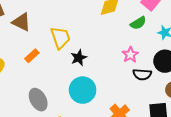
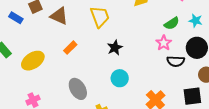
green semicircle: (138, 23) -> (172, 23), moved
yellow trapezoid: (60, 38) -> (100, 17), moved
cyan circle: (83, 90) -> (120, 78), size x0.7

